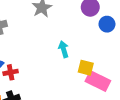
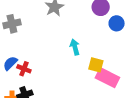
red cross: (11, 72) -> (24, 69), turned 32

